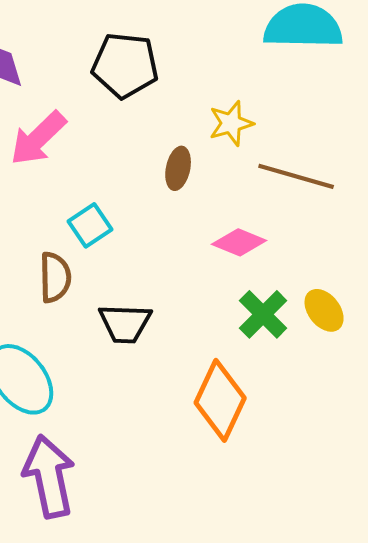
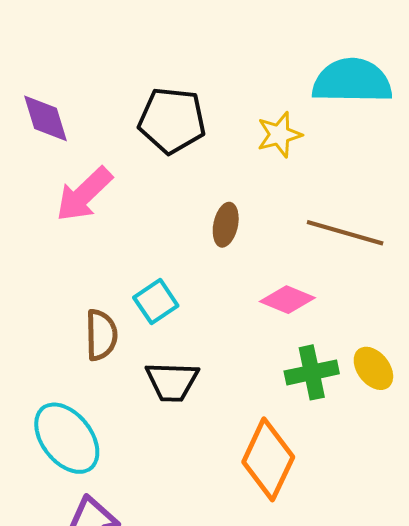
yellow star: (231, 123) -> (279, 135), moved
cyan square: (90, 225) -> (156, 302), moved
green cross: (263, 314) -> (312, 372), turned 33

